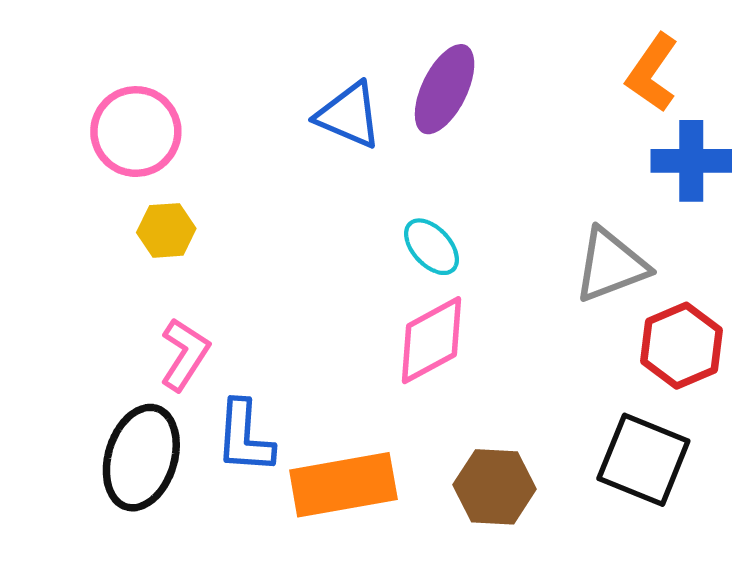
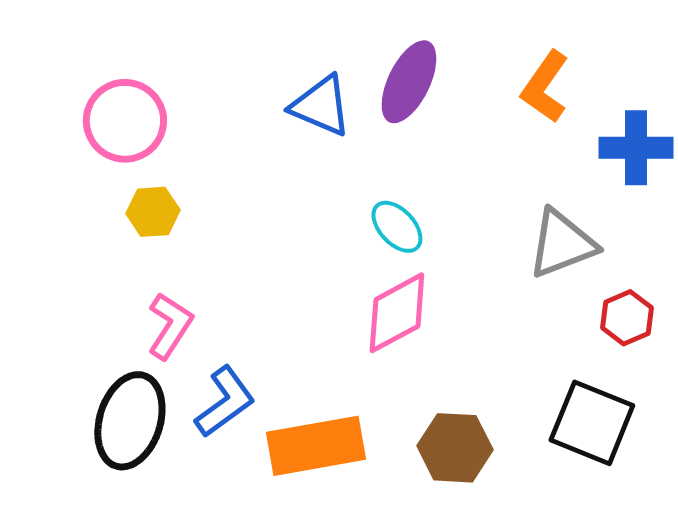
orange L-shape: (652, 73) -> (545, 87), moved
red hexagon: (681, 346) -> (627, 318), size x0.7
blue L-shape: (245, 437) -> (225, 402), turned -130

